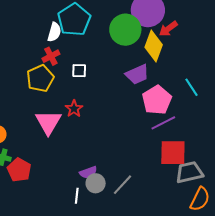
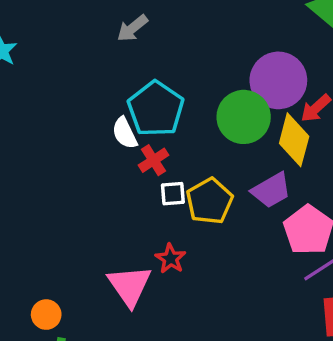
white semicircle: (54, 32) -> (125, 133), turned 144
red cross: (51, 56) -> (154, 160), moved
yellow pentagon: (40, 78) -> (210, 201), moved

